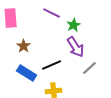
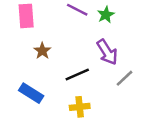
green star: (74, 25) -> (106, 15), moved
blue rectangle: (27, 73) -> (31, 93), moved

